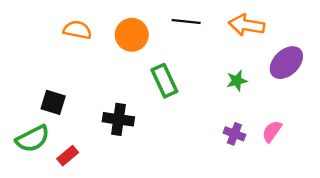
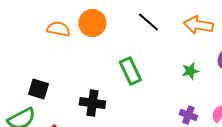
black line: (186, 21) -> (148, 22), turned 35
orange circle: (132, 35) -> (92, 23), moved

